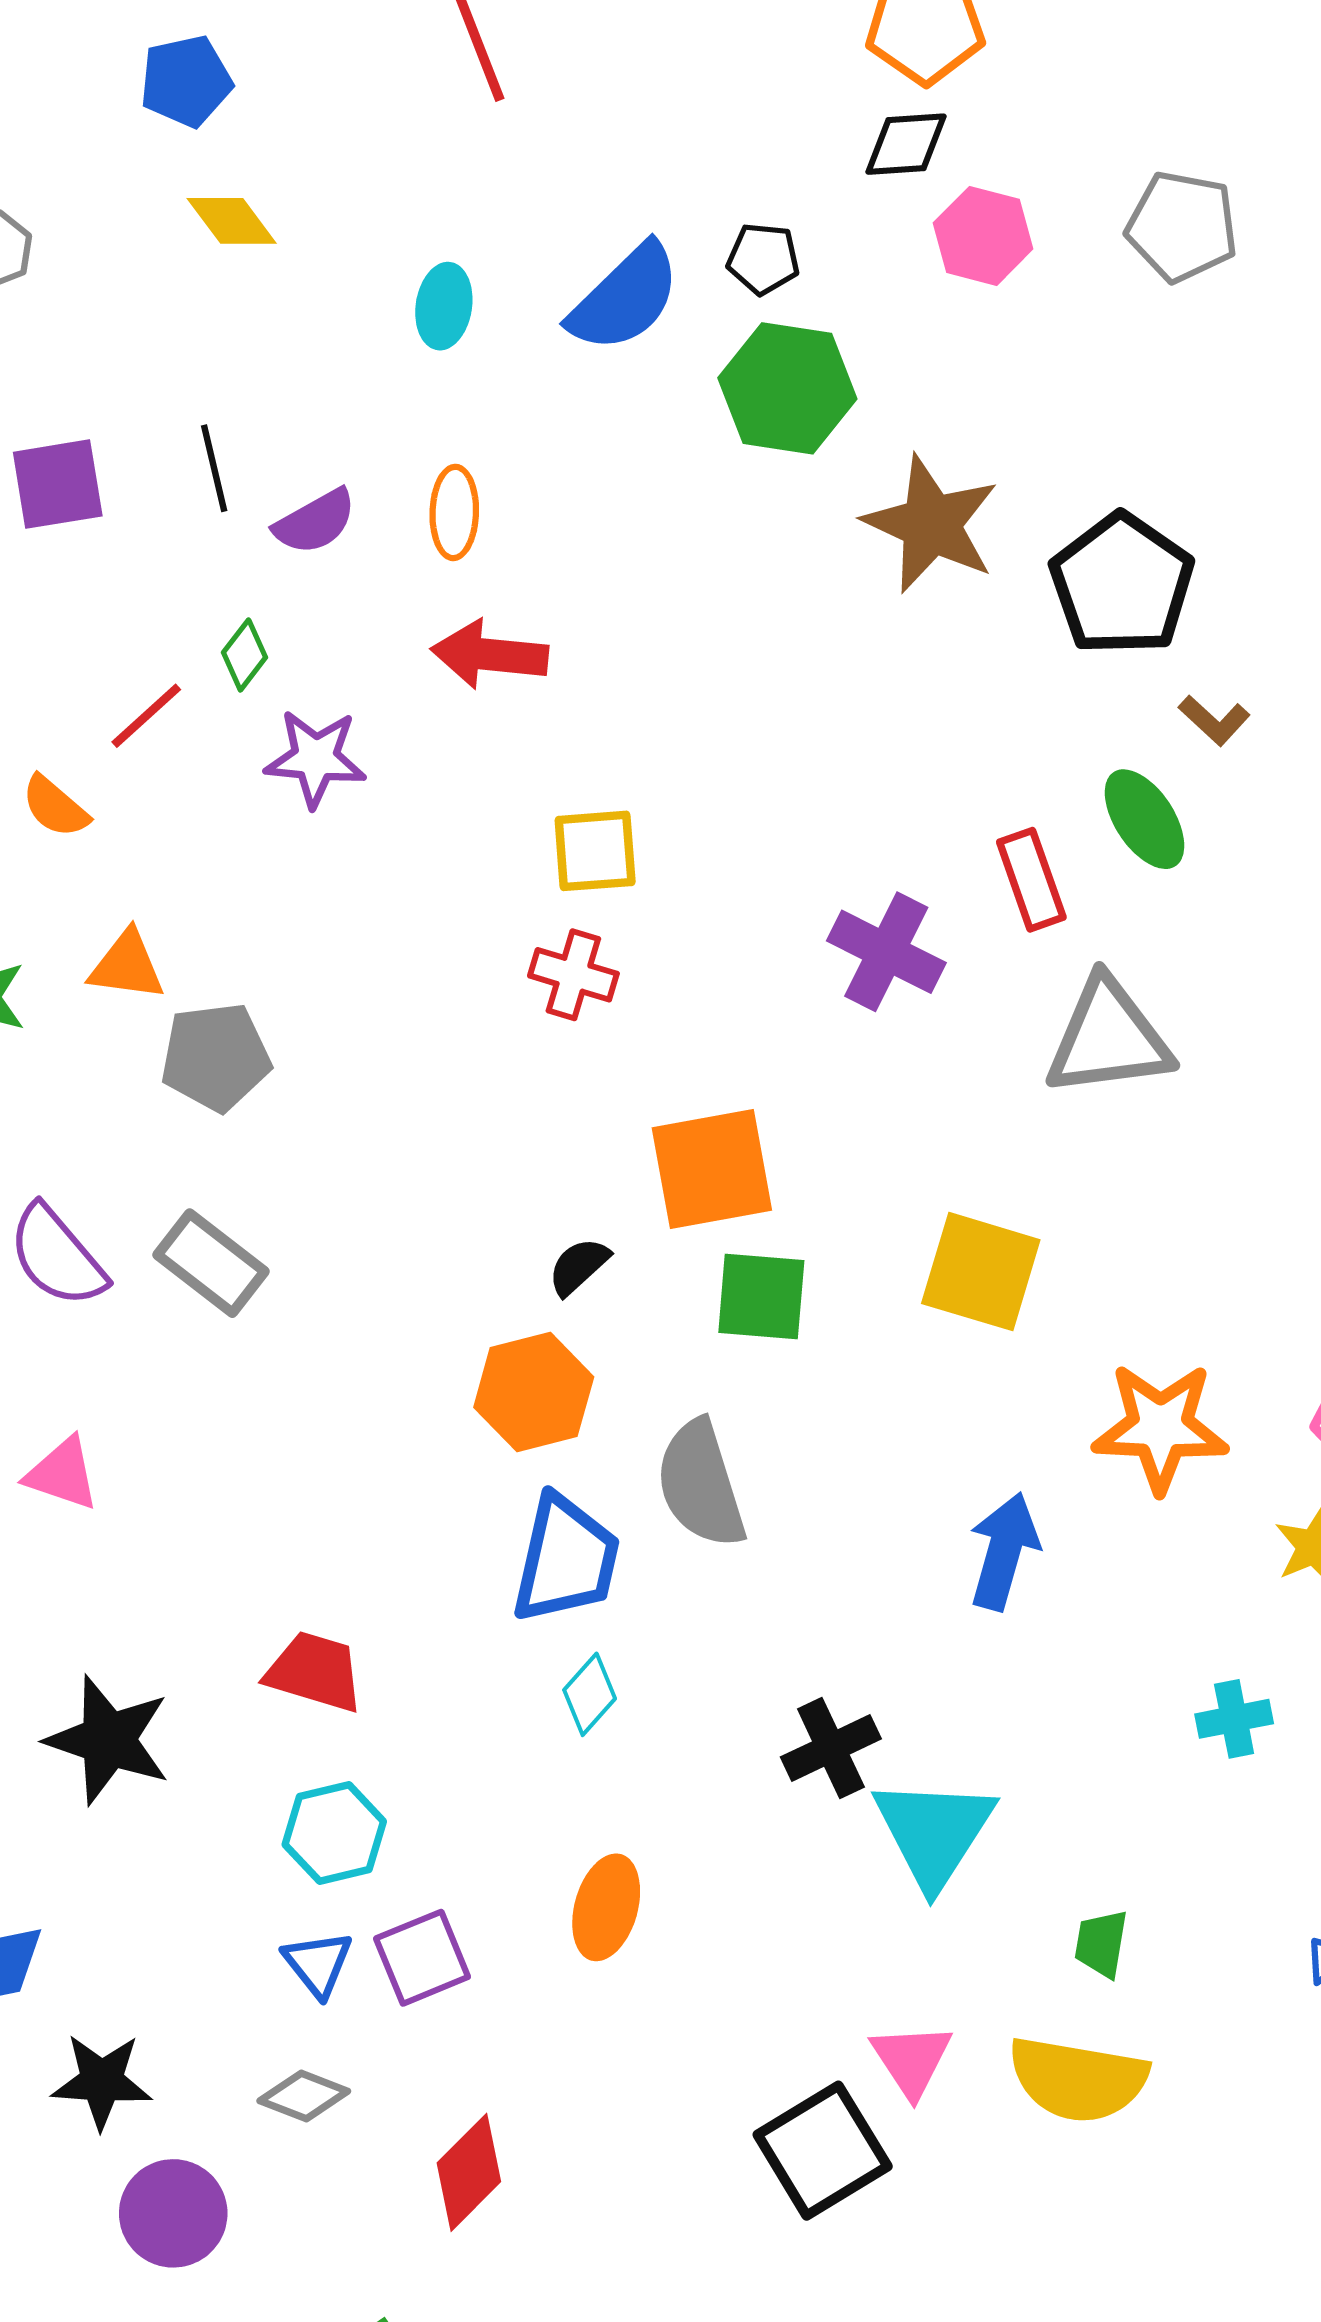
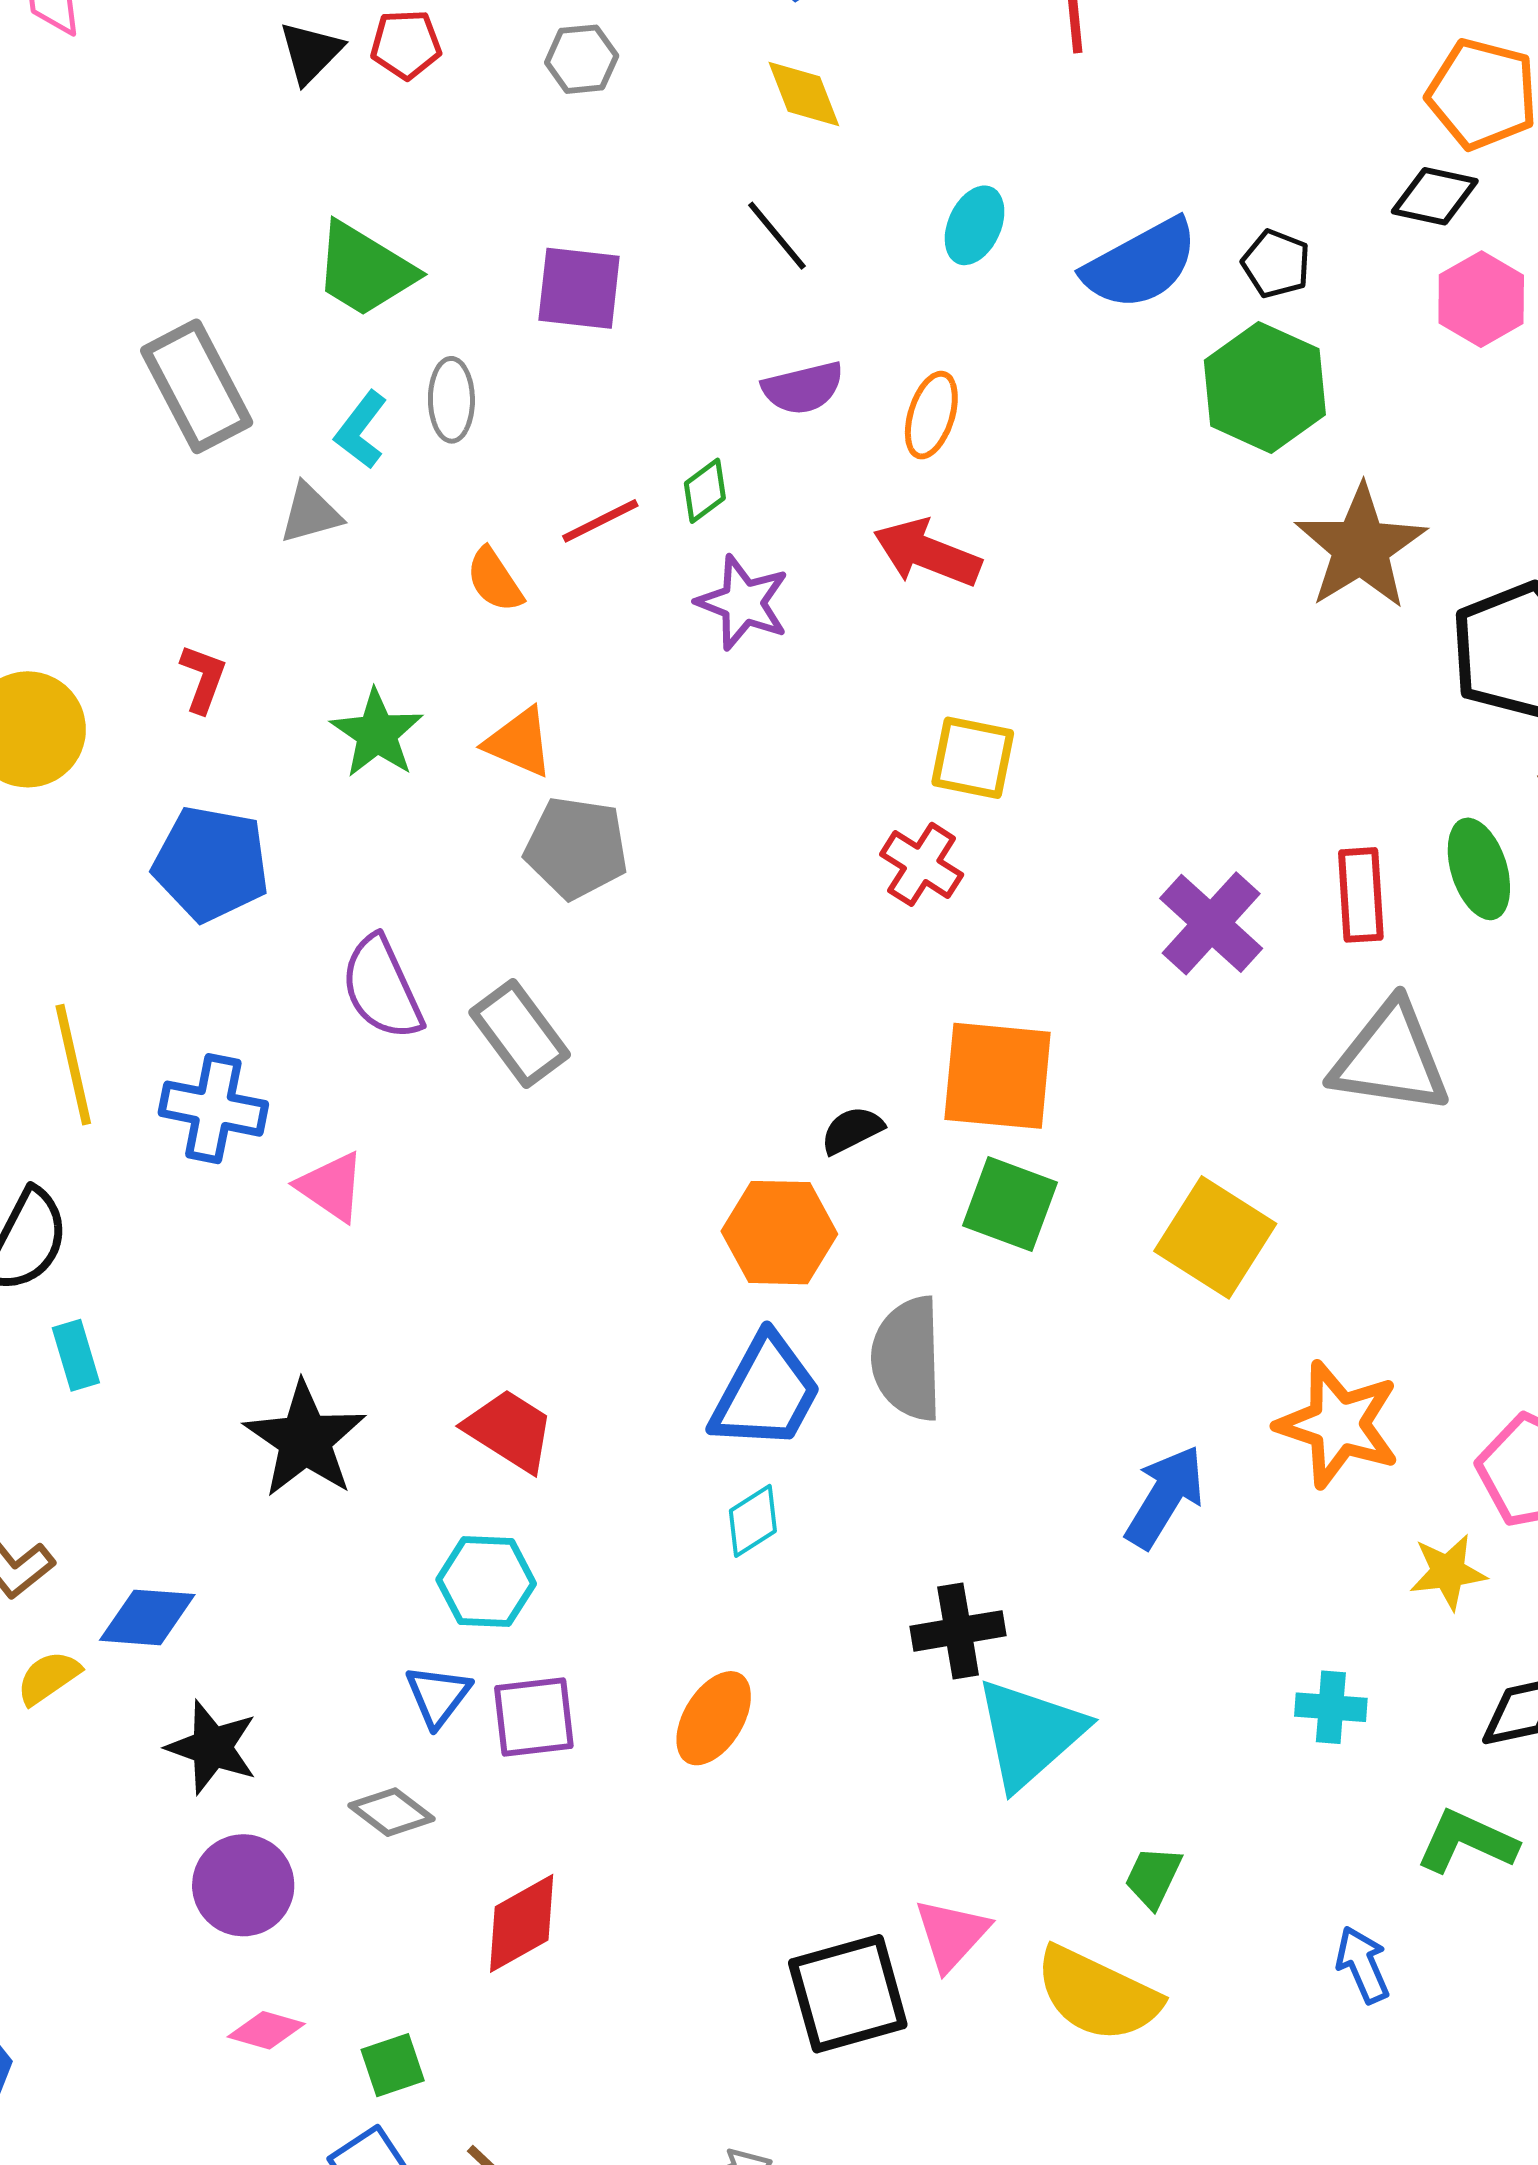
black line: (214, 468) -> (777, 236), moved, turned -42

